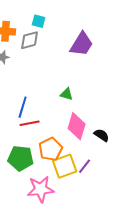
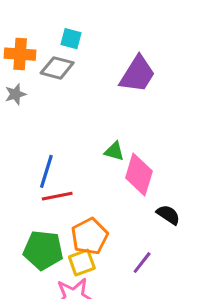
gray diamond: (30, 40) -> (57, 68), turned 30
pink diamond: (77, 126) -> (139, 175), moved
yellow square: (65, 166) -> (82, 263), moved, size x0.7

